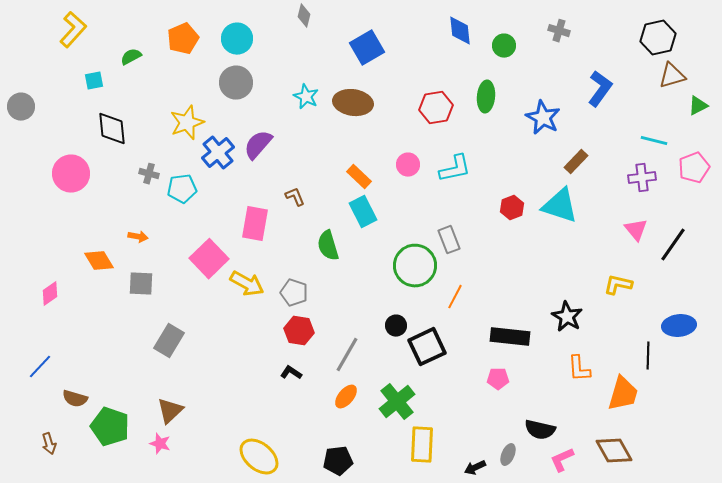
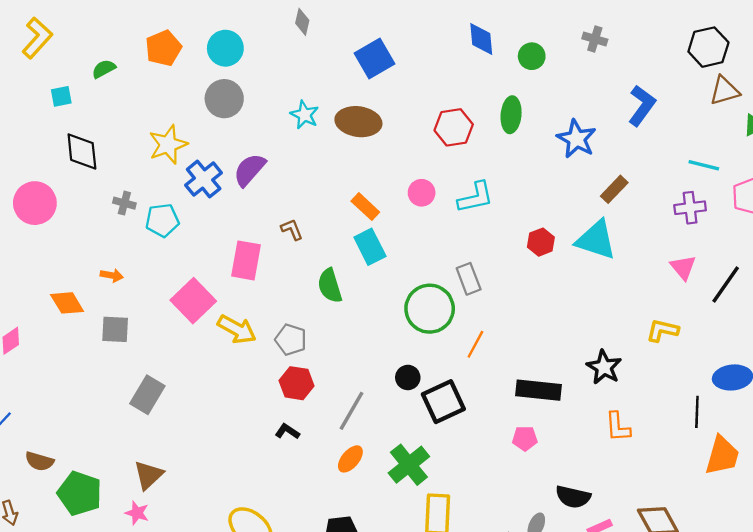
orange trapezoid: (623, 394) -> (722, 456), moved

